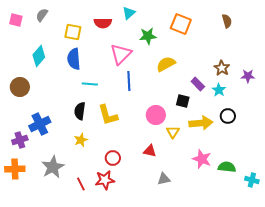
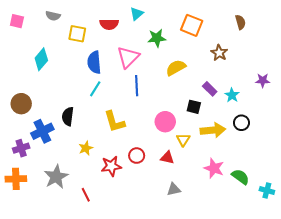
gray semicircle: (42, 15) -> (53, 16), moved, turned -112
blue semicircle: (74, 59) -> (94, 62), moved
brown star: (222, 68) -> (219, 53), moved
cyan line: (90, 84) -> (95, 89), turned -63
brown circle: (20, 87) -> (21, 104), moved
black semicircle: (80, 111) -> (68, 116), moved
red triangle: (150, 151) -> (167, 158), moved
red circle: (113, 158) -> (137, 156), moved
green semicircle: (227, 167) -> (240, 177), turned 30
red star: (105, 180) -> (111, 166), moved

